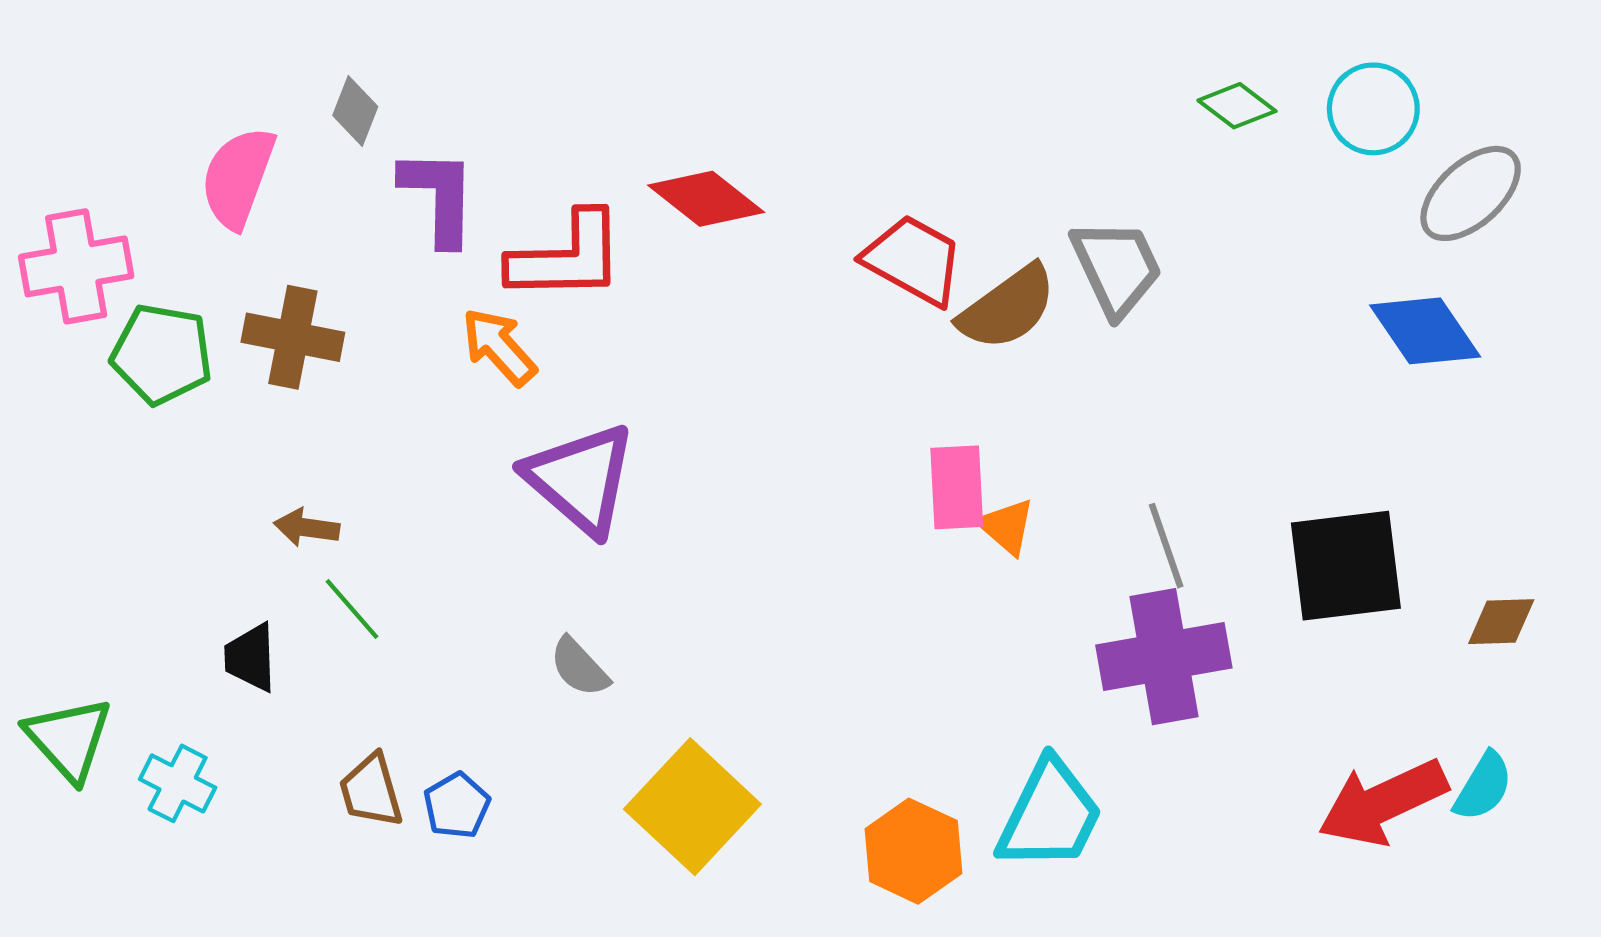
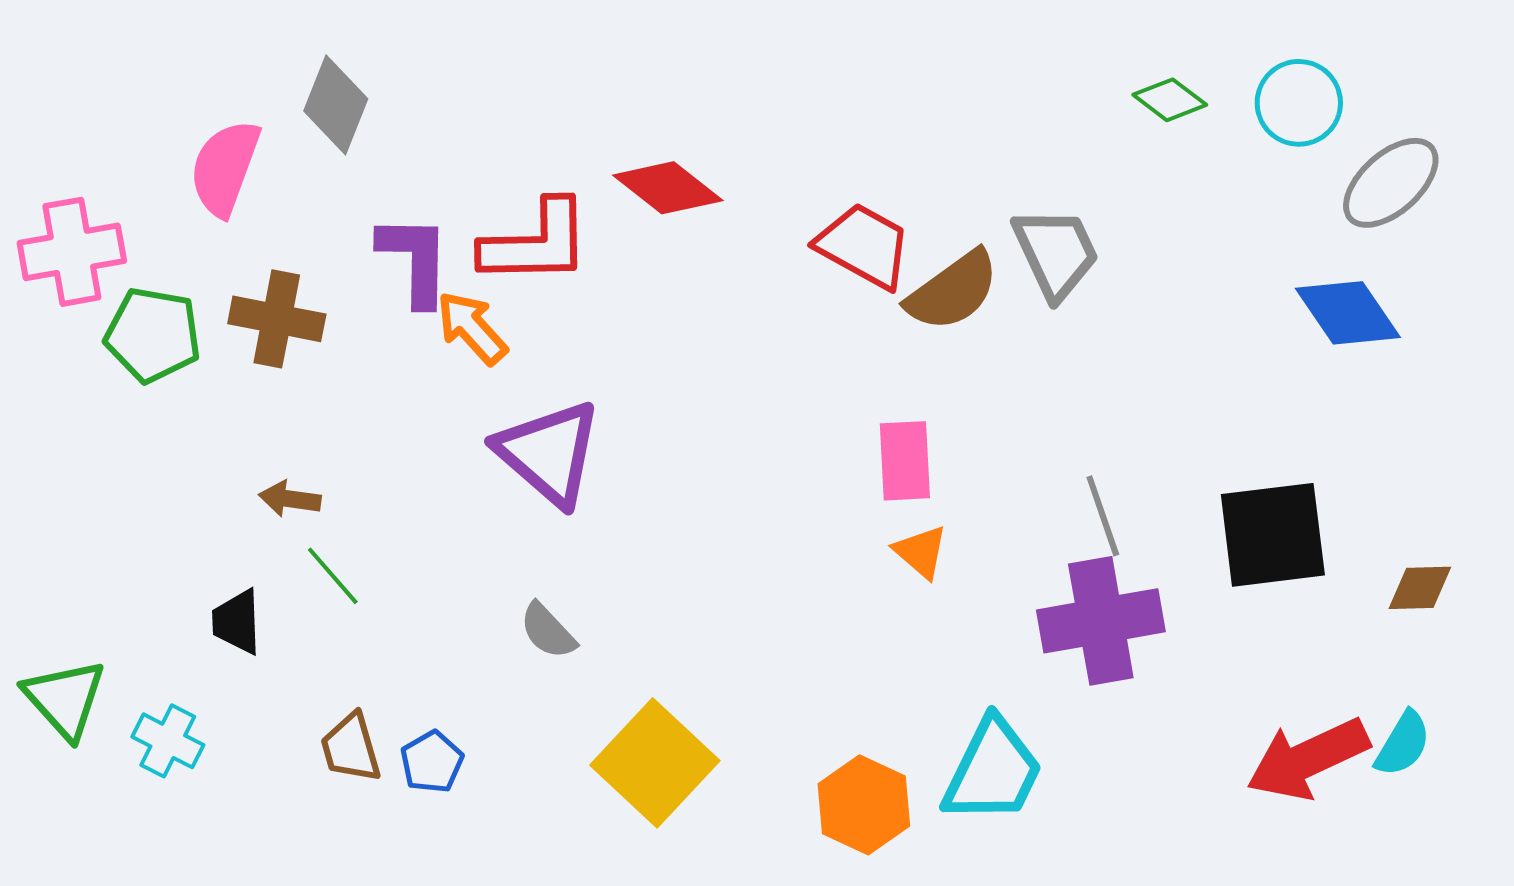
gray diamond: (355, 111) -> (336, 105), size x1.5
purple L-shape: (439, 197) -> (415, 260), moved
orange triangle: (1006, 526) -> (921, 552), moved

